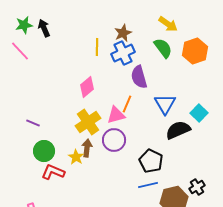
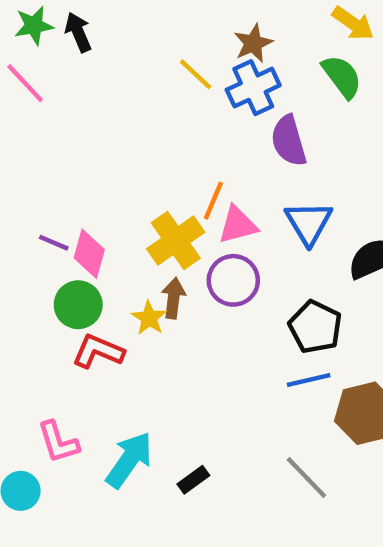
yellow line: (97, 47) -> (196, 74), turned -48
pink diamond: (87, 87) -> (89, 254), moved, turned -35
orange line: (127, 104) -> (213, 201), moved
blue triangle: (165, 104) -> (309, 223), moved

